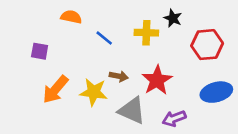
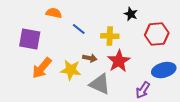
yellow cross: (146, 33) -> (110, 36), moved
purple square: (40, 51) -> (30, 39), size x1.6
purple arrow: (174, 118) -> (143, 90), moved, turned -36

